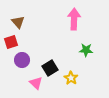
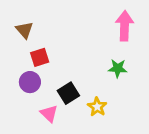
pink arrow: (74, 19) -> (125, 26), moved
red square: (11, 42) -> (40, 57), moved

